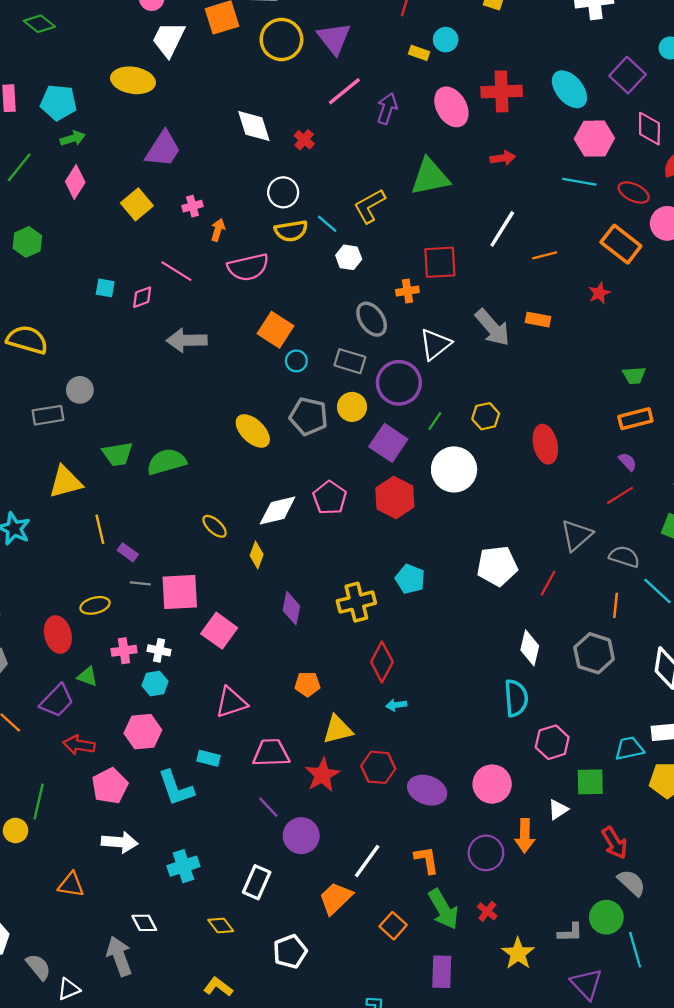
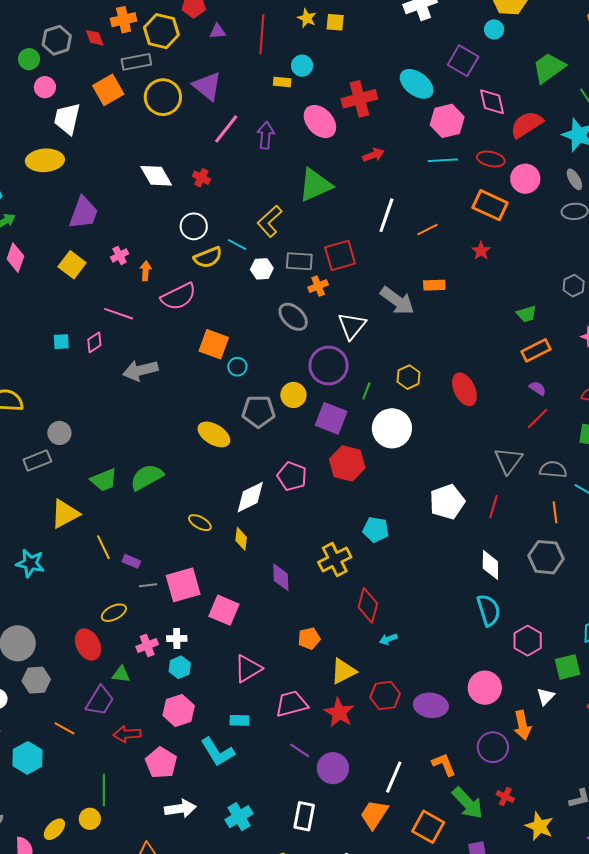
gray rectangle: (350, 361) -> (299, 261), moved
orange square: (393, 926) -> (428, 827), size x1.4

